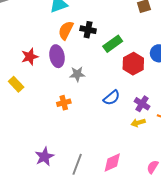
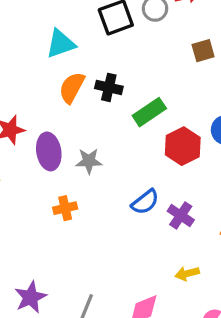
purple ellipse: (57, 56) -> (49, 151), moved
purple cross: (142, 104) -> (181, 215), moved
yellow arrow: (138, 123) -> (187, 274), moved

